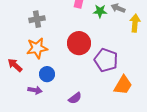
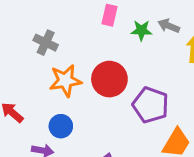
gray cross: (37, 19) -> (46, 43), turned 35
orange star: (37, 48) -> (65, 81), moved

